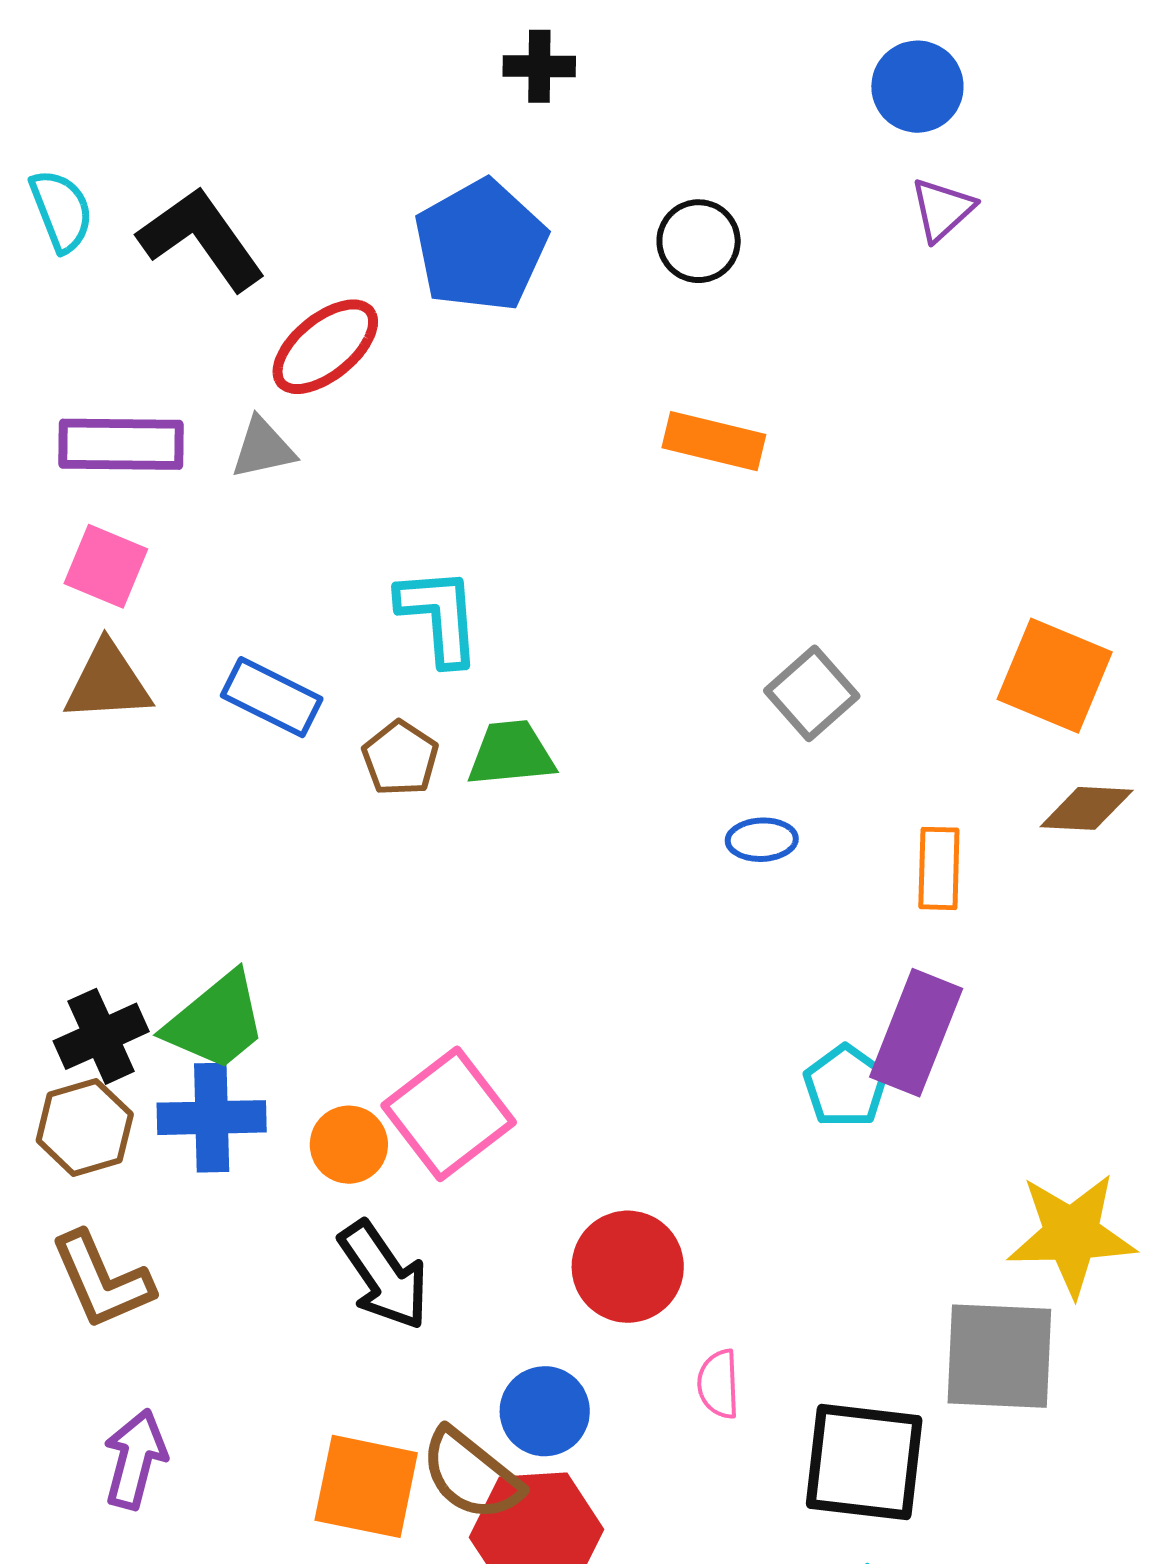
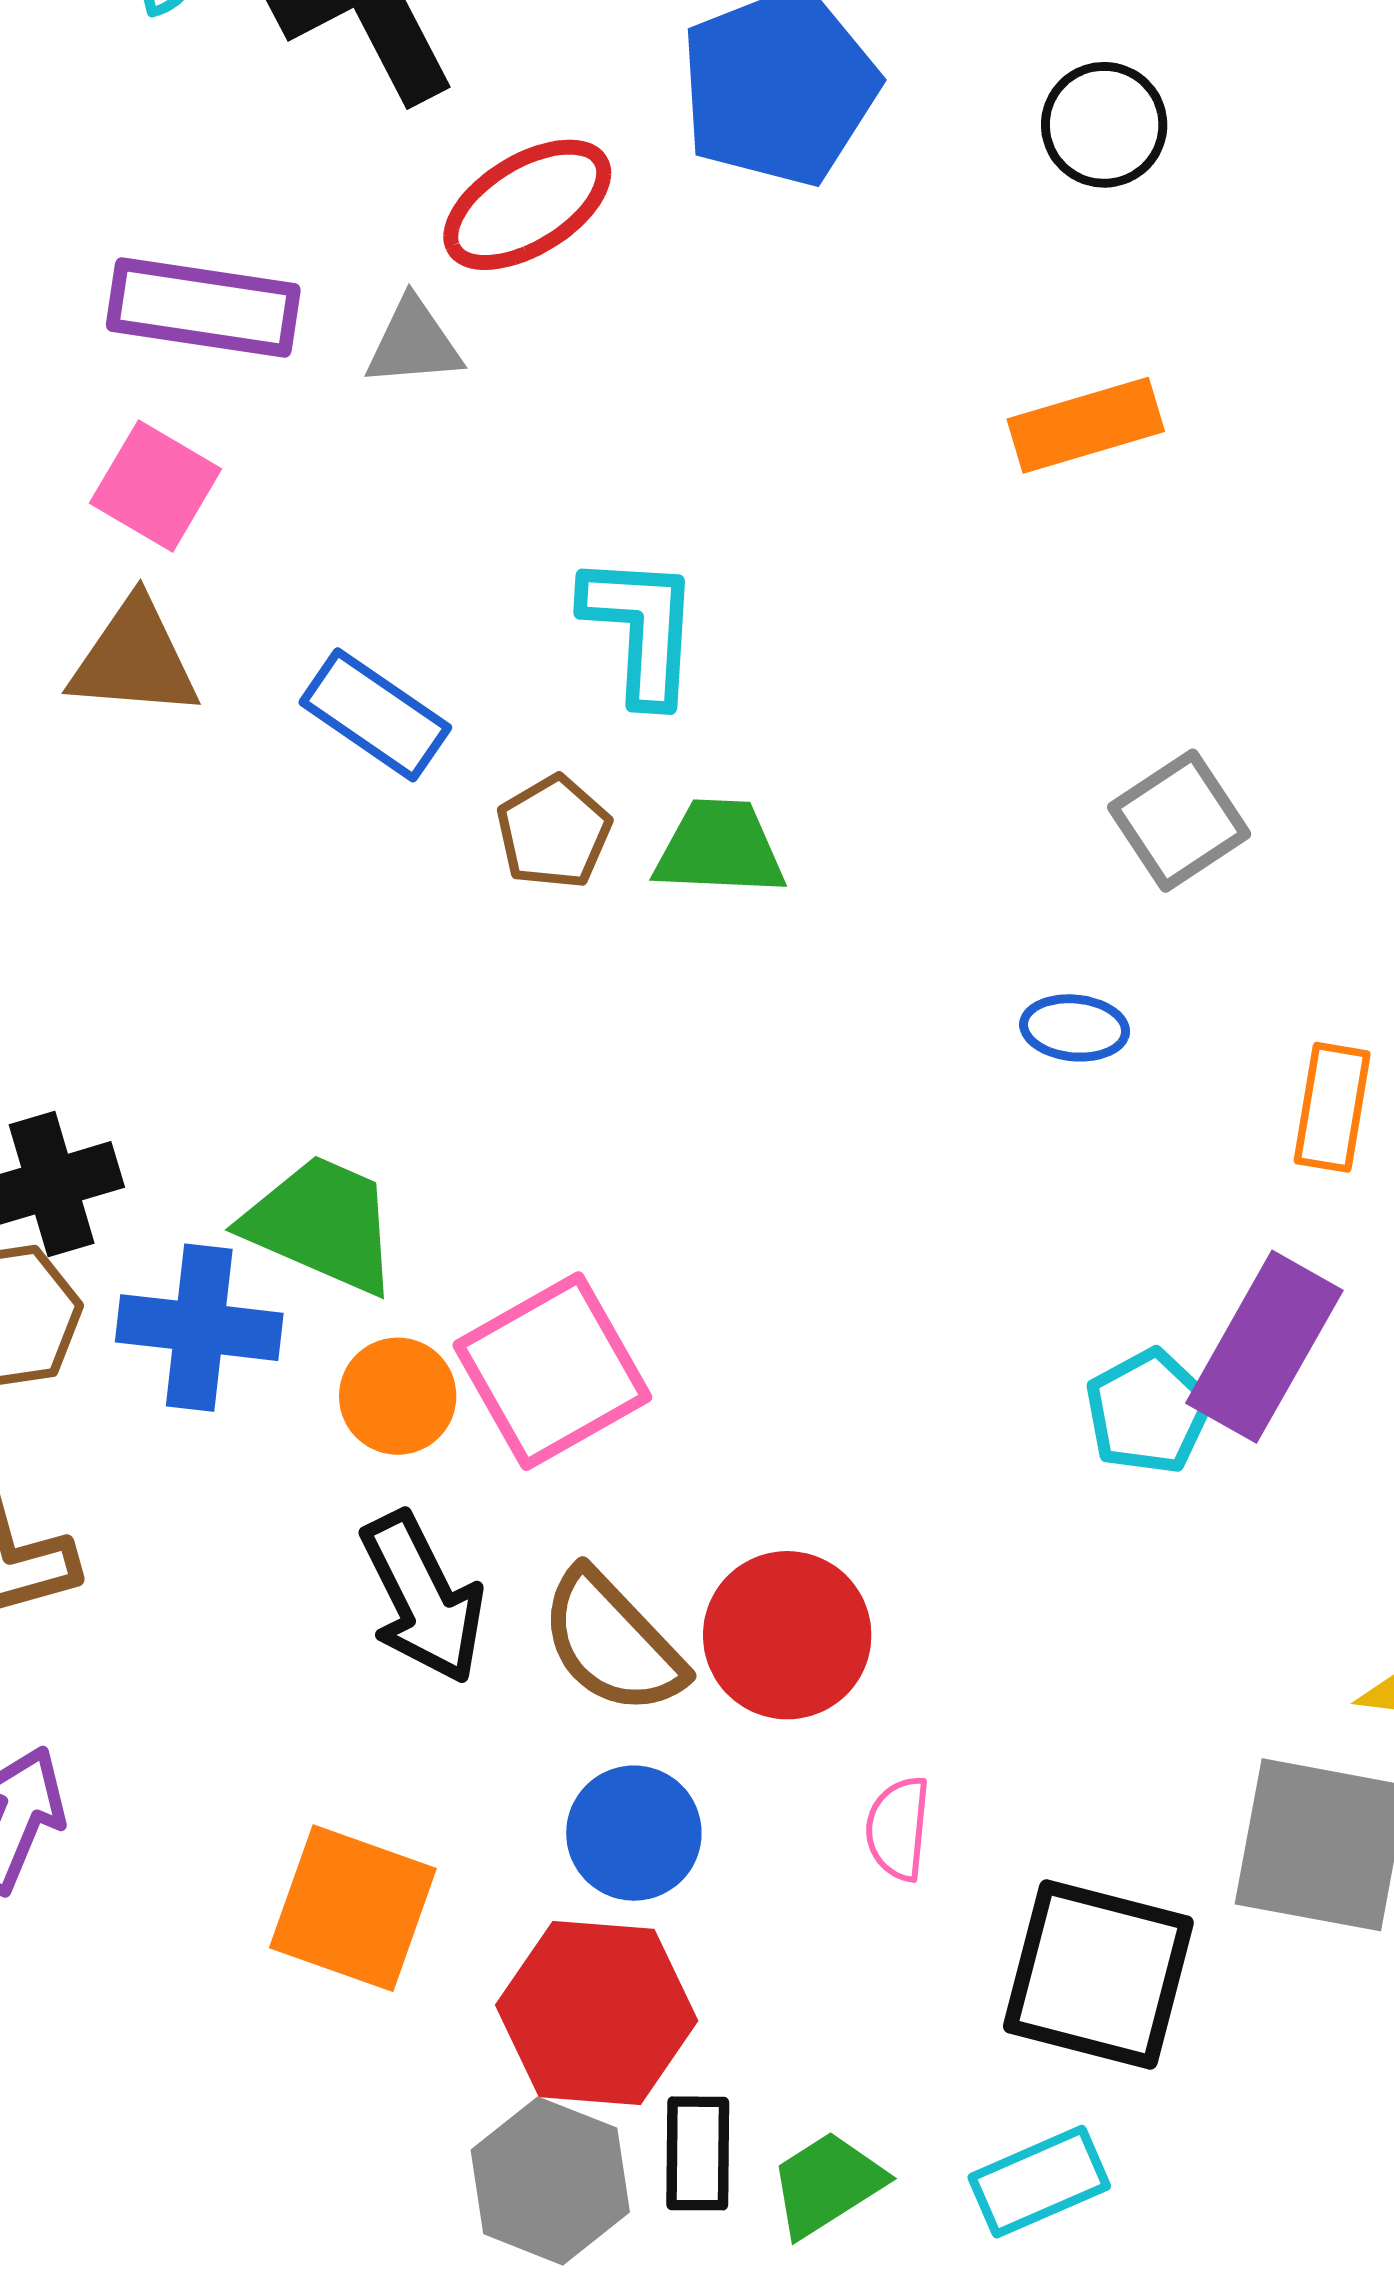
orange rectangle: (714, 441) -> (1086, 425), turned -38
green trapezoid: (216, 1022) -> (322, 1224), moved, turned -125
brown semicircle: (471, 1475) -> (612, 1642), moved

